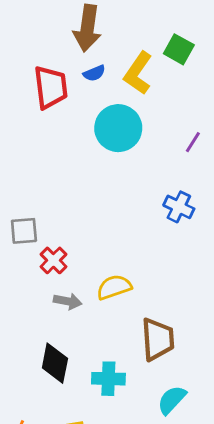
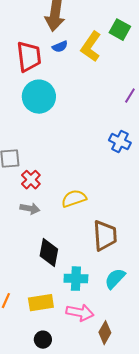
cyan circle: (118, 128) -> (39, 97), moved
gray arrow: (68, 301) -> (30, 209), moved
black diamond: (55, 363) -> (49, 253), moved
cyan cross: (108, 379) -> (76, 279), moved

